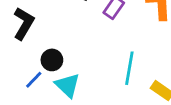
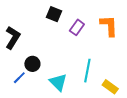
cyan triangle: (68, 85) -> (58, 82), moved

